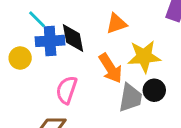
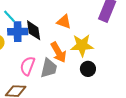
orange triangle: (116, 24) -> (64, 22), turned 35
gray trapezoid: (130, 98) -> (49, 68), moved

